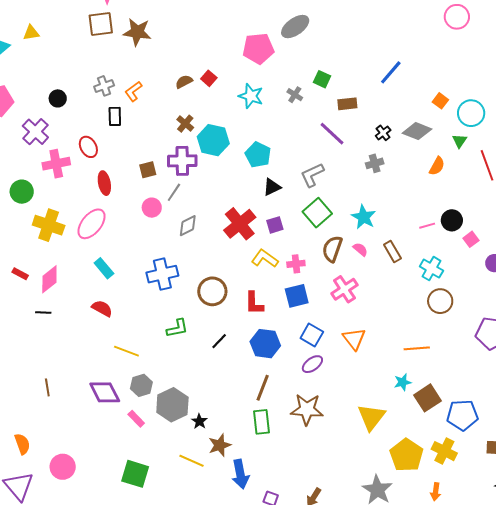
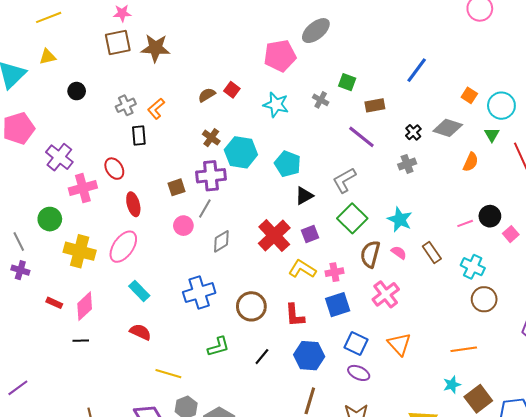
black circle: (58, 98) -> (77, 91), moved
purple ellipse: (312, 364) -> (359, 373), turned 65

